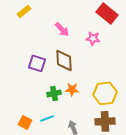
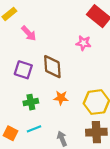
pink arrow: (62, 29) -> (29, 33), moved
green cross: (54, 93) -> (31, 102), moved

